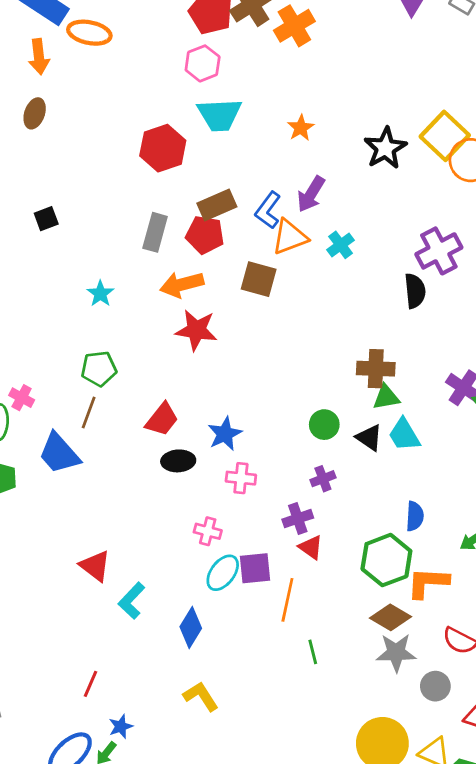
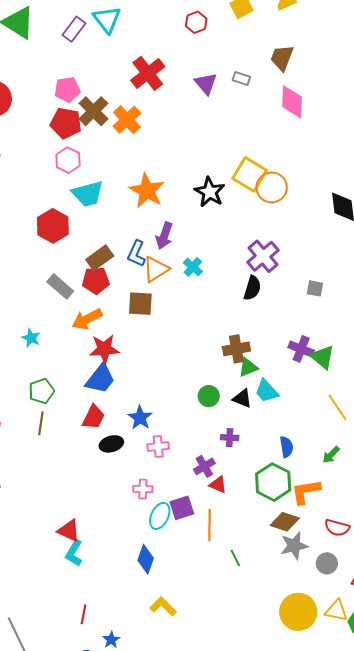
orange star: (301, 128) -> (147, 191), size x1.8
gray rectangle: (155, 232) -> (60, 286), turned -52
black semicircle: (415, 291) -> (252, 288), turned 35
blue trapezoid: (59, 453) -> (100, 379), moved, turned -88
purple cross: (323, 479) -> (230, 438), moved, turned 36
cyan L-shape: (132, 601) -> (74, 553), moved

